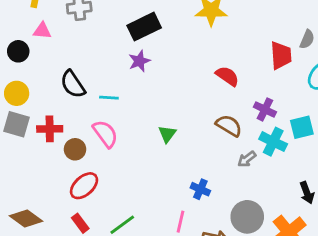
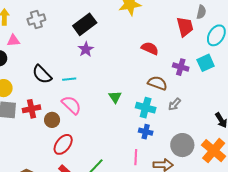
cyan square: (302, 127) -> (206, 63), moved
cyan cross: (273, 142) -> (146, 108), moved

